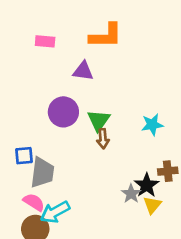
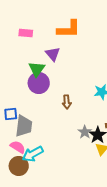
purple triangle: (83, 71) -> (53, 54), turned 42
green triangle: (99, 120) -> (37, 69), moved
gray star: (131, 194) -> (85, 132), moved

